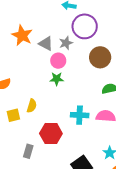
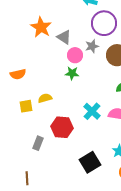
gray star: (66, 43) -> (92, 46), moved
yellow semicircle: (32, 106) -> (45, 98), turned -128
cyan cross: (80, 115) -> (92, 111), turned 36

